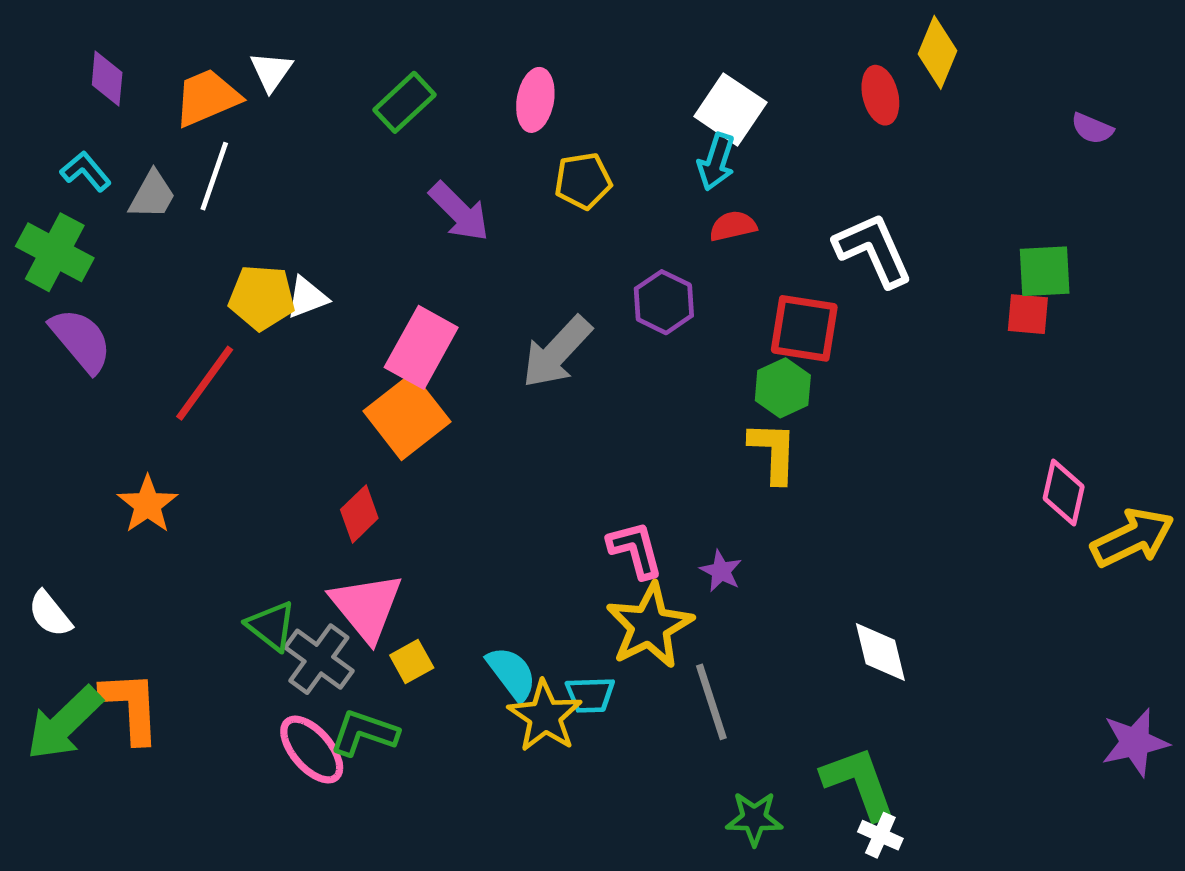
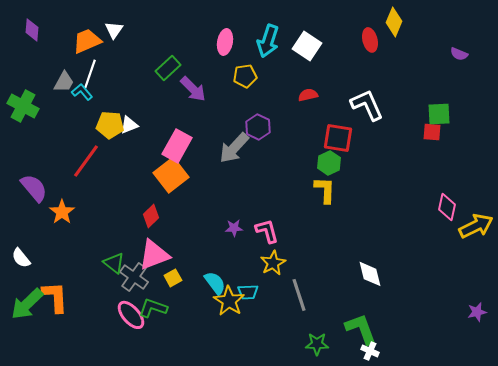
purple diamond: (107, 79) -> (32, 30), moved
green rectangle: (405, 102) -> (168, 68), moved
cyan arrow: (716, 162) -> (268, 41), moved, size x1.4
cyan L-shape: (86, 171) -> (82, 92), moved
purple hexagon: (664, 302) -> (258, 127), moved
purple semicircle: (81, 340) -> (34, 188), moved
purple star: (721, 571) -> (234, 228), moved, turned -30
pink triangle: (366, 607) -> (154, 255), turned 48
yellow star: (650, 626) -> (273, 263), size x0.7
purple star: (1135, 742) -> (477, 312), size x0.7

